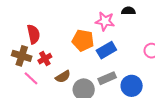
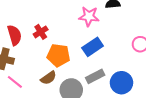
orange pentagon: (83, 40) -> (58, 55), moved
red cross: (45, 59) -> (41, 32), moved

